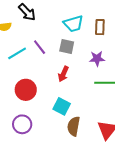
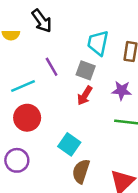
cyan trapezoid: (73, 24) -> (98, 43), turned 110
cyan line: (17, 53) -> (23, 86), moved
red arrow: (63, 74) -> (85, 96), moved

